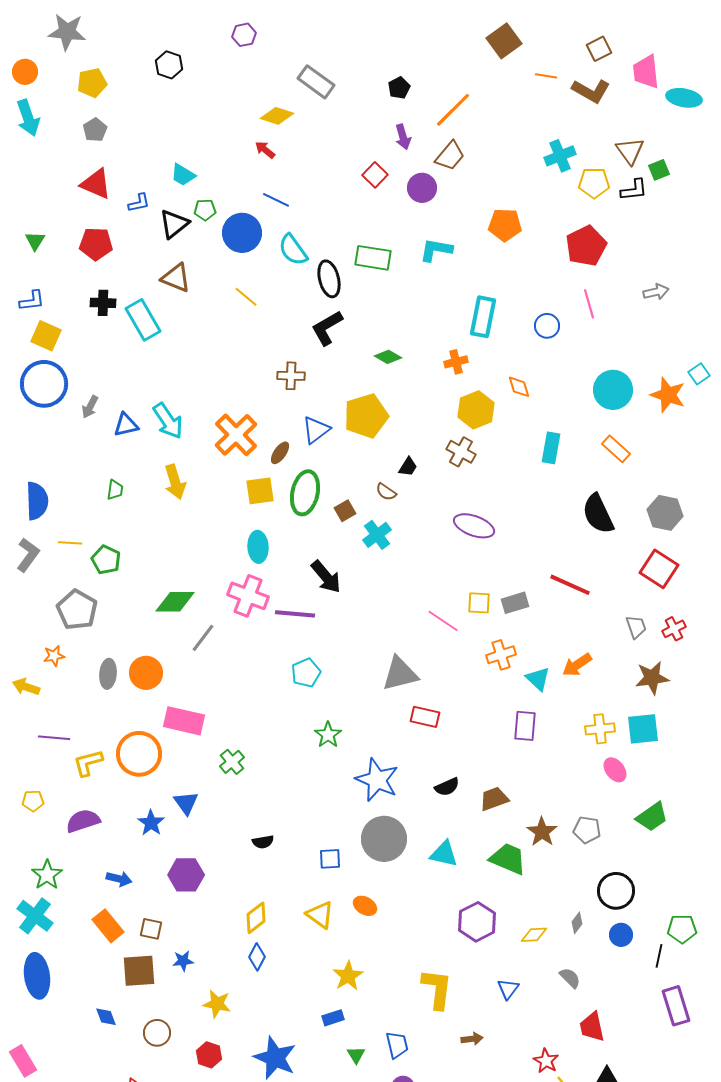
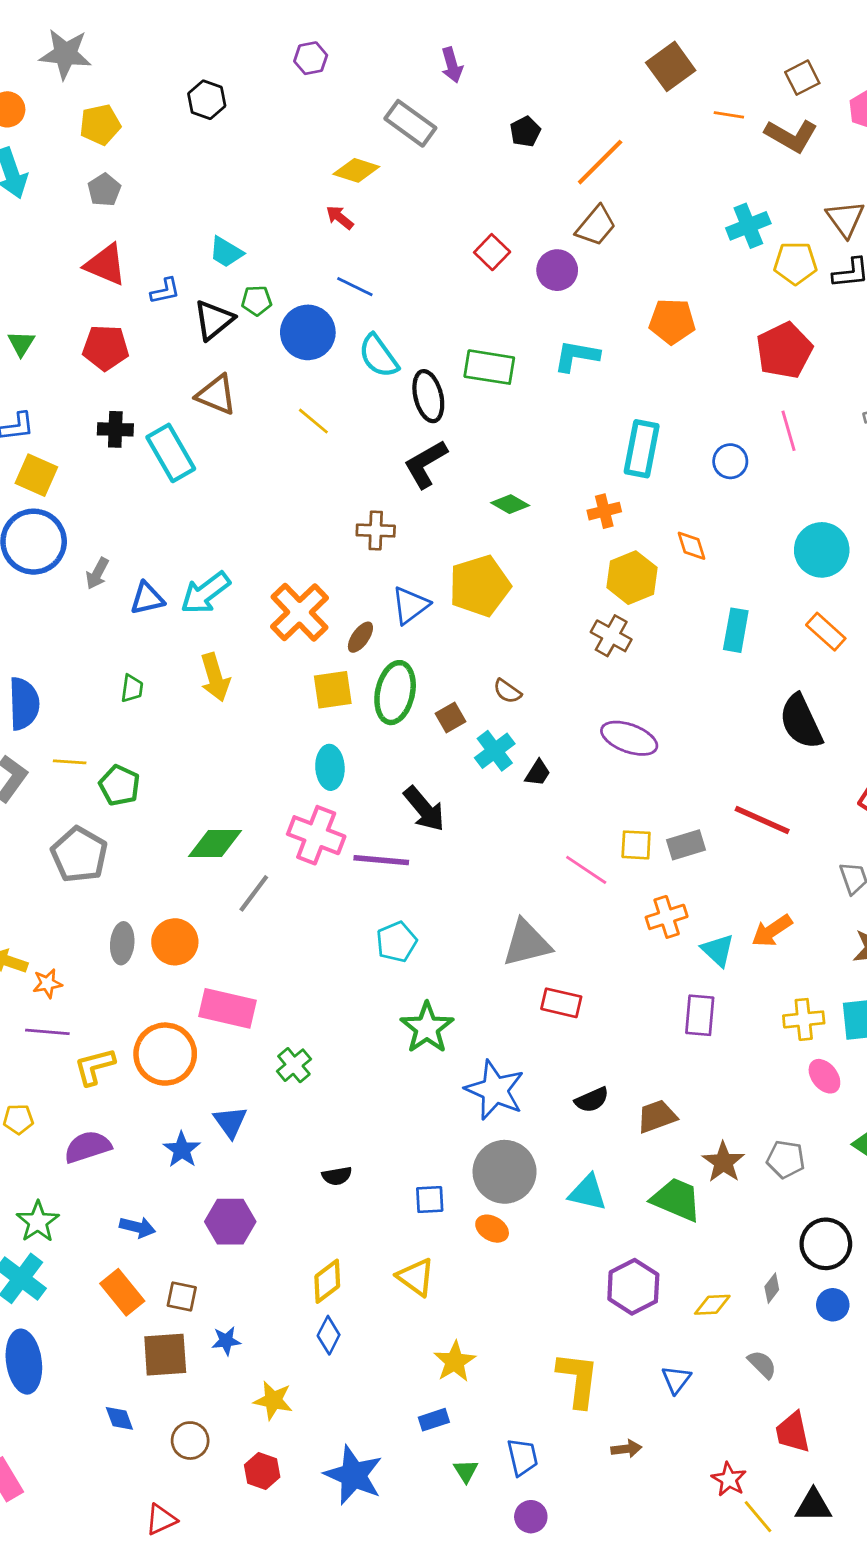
purple arrow: (403, 137) -> (452, 65), moved
cyan arrow: (168, 421) -> (205, 593), turned 87
black trapezoid: (408, 467) -> (538, 773), moved
orange star: (54, 656) -> (47, 983), moved
green star: (328, 735) -> (427, 1028), size x1.4
orange ellipse: (365, 906) -> (492, 1229), moved

